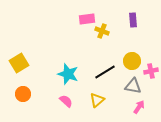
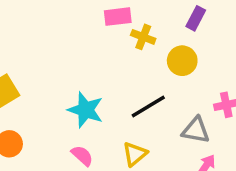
purple rectangle: (133, 20) -> (196, 18), turned 32
yellow circle: (132, 61) -> (182, 61), moved

